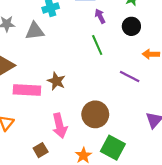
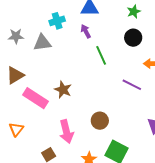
purple arrow: (100, 16) -> (86, 31), moved
pink rectangle: (27, 90) -> (35, 98), turned 30
brown circle: (95, 114) -> (100, 121), size x0.7

